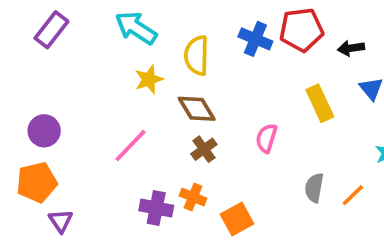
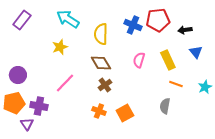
yellow star: (149, 79) -> (60, 47), moved
pink semicircle: (266, 138) -> (139, 60), moved
orange line: (353, 195) -> (176, 84), moved, turned 64
purple cross: (156, 208) -> (39, 106), moved
orange square: (237, 219) -> (125, 113), moved

